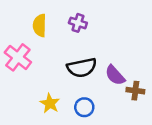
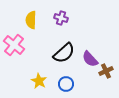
black semicircle: (82, 68) -> (64, 53), turned -30
brown cross: (135, 91) -> (106, 71), turned -32

